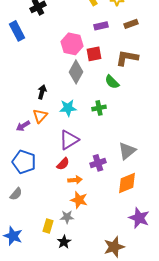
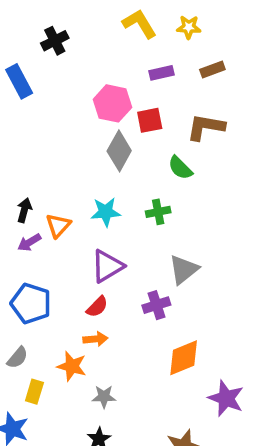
black arrow: (42, 92) -> (24, 210), moved
gray triangle: (127, 151) -> (184, 270), moved
orange arrow: (75, 180) -> (95, 339), moved
orange diamond: (127, 183) -> (184, 358), moved
orange star: (79, 200) -> (72, 366), moved
yellow rectangle: (48, 226) -> (34, 392), moved

